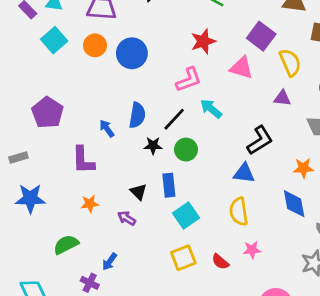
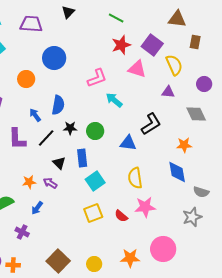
red star: (203, 41) -> (121, 45), moved
orange circle: (95, 45) -> (26, 79), moved
black line: (174, 119) -> (46, 138), moved
blue triangle: (244, 173) -> (128, 143), moved
orange star: (90, 204) -> (29, 182), moved
pink star: (252, 250) -> (145, 207), size x1.5
blue arrow: (109, 262) -> (37, 208), moved

